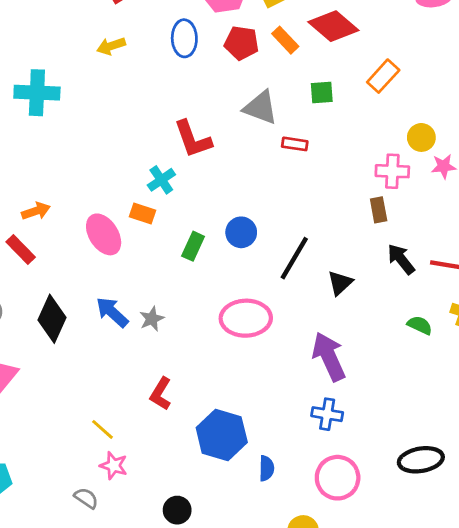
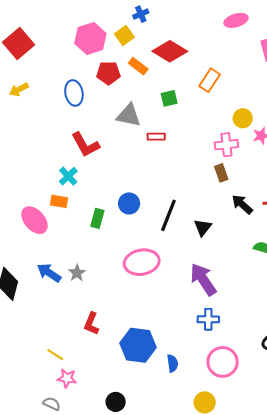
blue ellipse: (184, 38) -> (74, 93), moved

